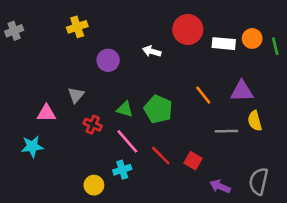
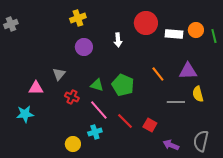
yellow cross: (77, 27) -> (78, 18), moved
white arrow: (152, 51) -> (118, 40), turned -112

